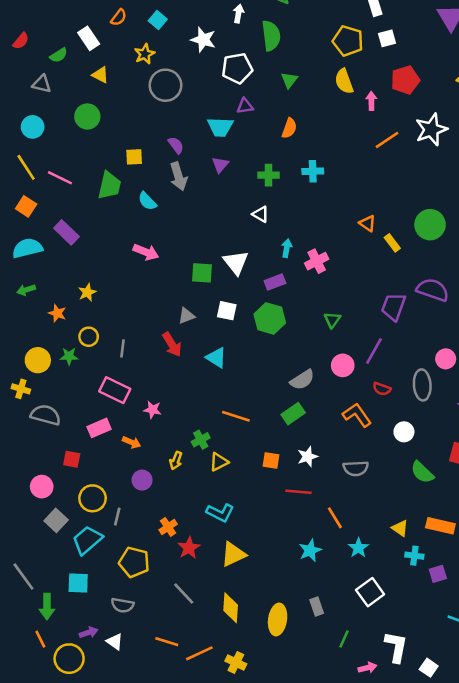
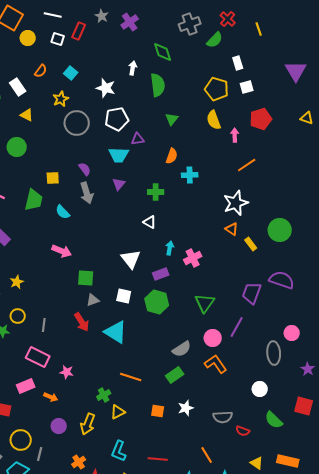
white pentagon: (237, 68) -> (117, 119), moved
white star: (431, 130) -> (236, 203), moved
cyan cross: (313, 171) -> (190, 175), moved
green square: (202, 273) -> (86, 278), moved
green triangle: (332, 320) -> (205, 303), size x1.5
cyan triangle: (216, 358) -> (116, 332), size x1.4
red semicircle: (382, 389) -> (243, 431), moved
orange L-shape: (357, 415) -> (216, 364), moved
yellow arrow: (176, 461) -> (88, 424), moved, size x1.5
red line: (298, 492) -> (158, 459), moved
cyan L-shape: (220, 513) -> (119, 451), turned 85

